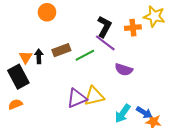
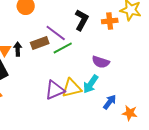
purple line: (105, 43) -> (56, 33), moved
blue arrow: (144, 112) -> (110, 102), moved, turned -84
cyan arrow: (123, 113) -> (91, 84), moved

